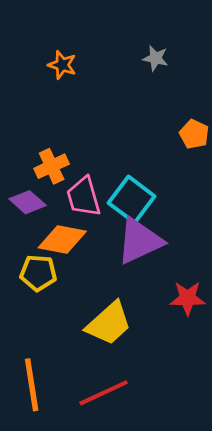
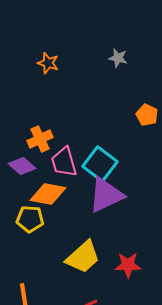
red star: (188, 298) -> (128, 265), moved

